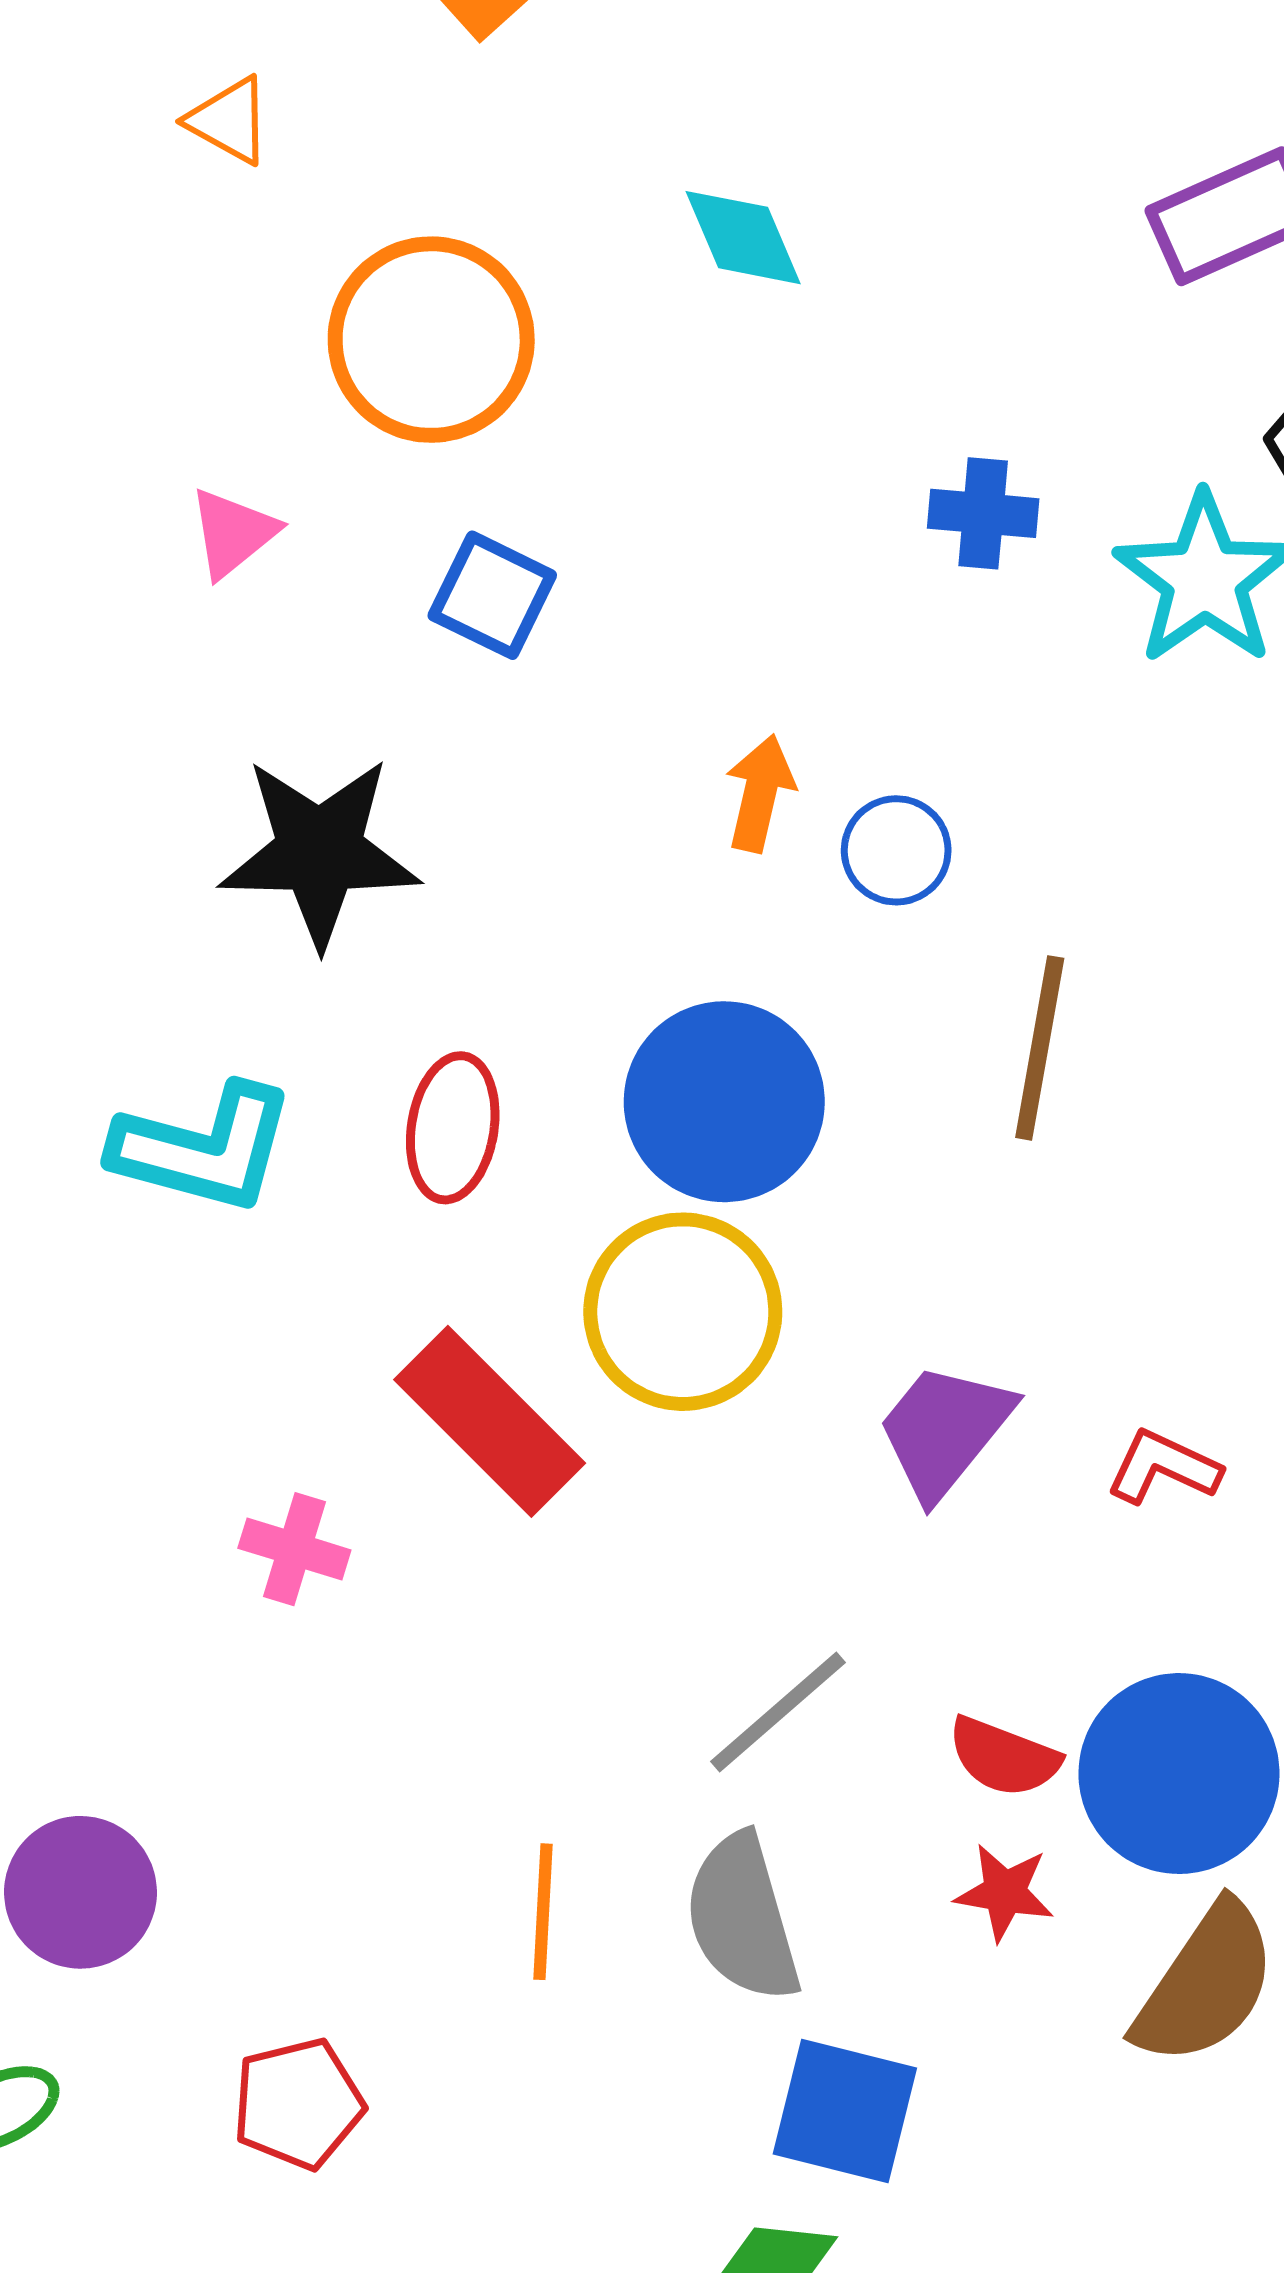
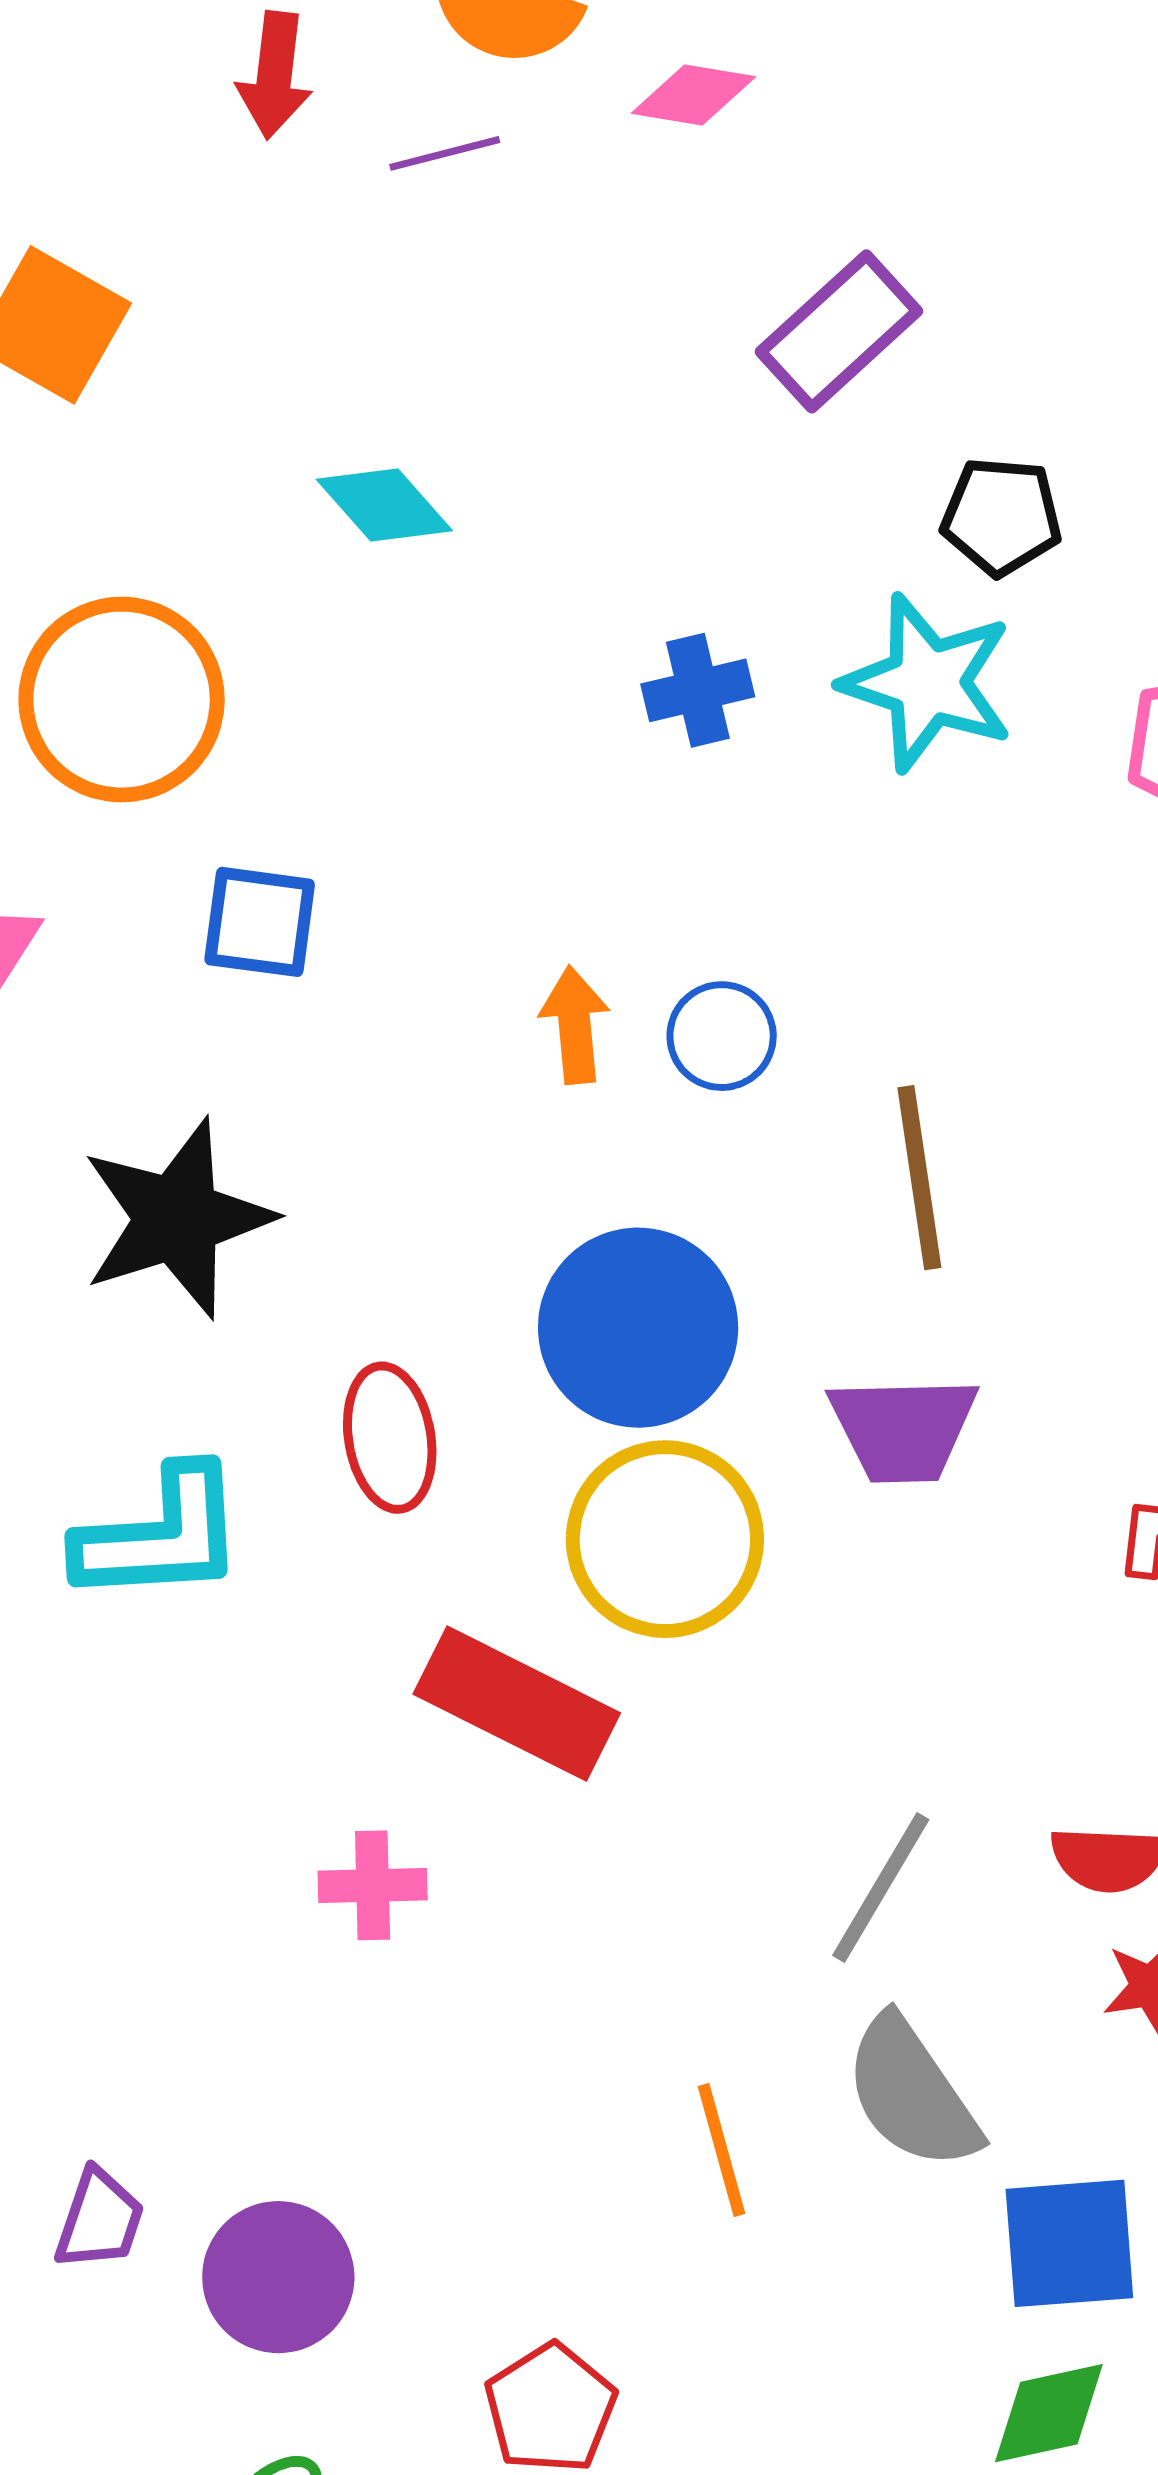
purple trapezoid: (945, 1430) -> (903, 1429), moved, turned -112

